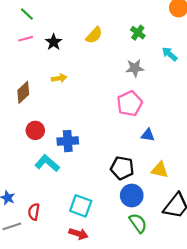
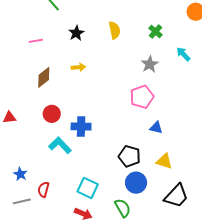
yellow semicircle: (94, 35) -> (114, 30), turned -60
pink line: (26, 39) -> (36, 41), moved
gray star: (135, 68) -> (150, 64), turned -30
green semicircle: (138, 223) -> (123, 208), moved

